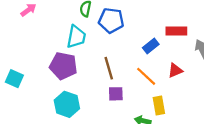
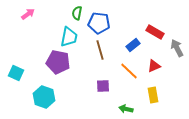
red rectangle: (176, 31) -> (155, 32), turned 30
brown line: (109, 68) -> (100, 50), moved
cyan hexagon: (67, 104) -> (44, 97), moved
yellow rectangle: (159, 105) -> (153, 95), moved

